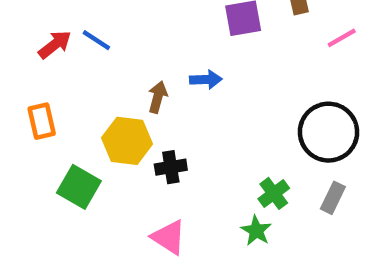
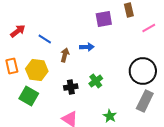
blue line: (96, 40) -> (45, 39), moved
yellow hexagon: (127, 141) -> (37, 70), moved
green cross: (274, 193) -> (96, 81), moved
gray rectangle: (333, 198) -> (145, 101), size x1.5

